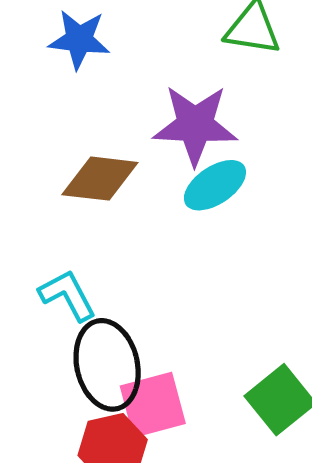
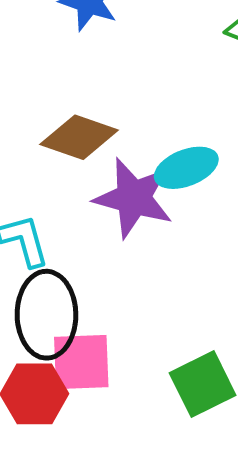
purple star: (195, 125) -> (133, 198), moved

